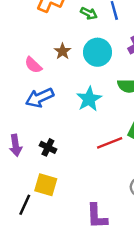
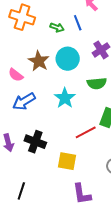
brown star: (63, 51) -> (39, 61), size x1.5
black cross: (48, 147) -> (35, 142), size x1.5
yellow square: (46, 185) -> (67, 161), moved

